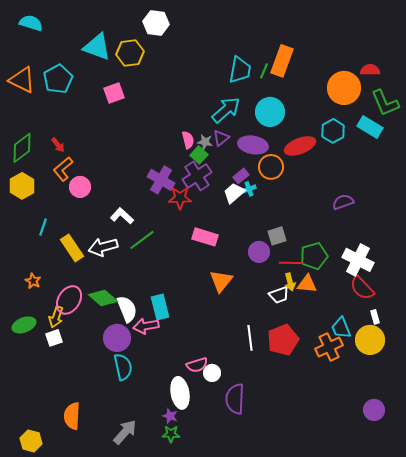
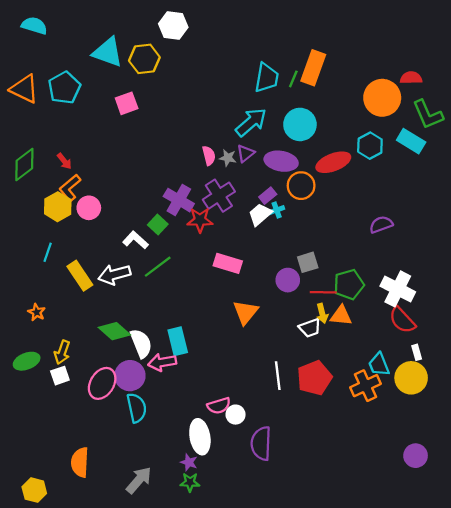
green square: (199, 155) -> (158, 224), moved
yellow hexagon: (22, 186) -> (58, 207), moved
pink ellipse: (69, 300) -> (102, 383), moved

